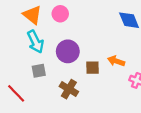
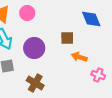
brown square: (93, 68) -> (67, 38), moved

